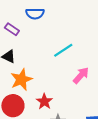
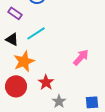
cyan line: (63, 50) -> (36, 33), moved

